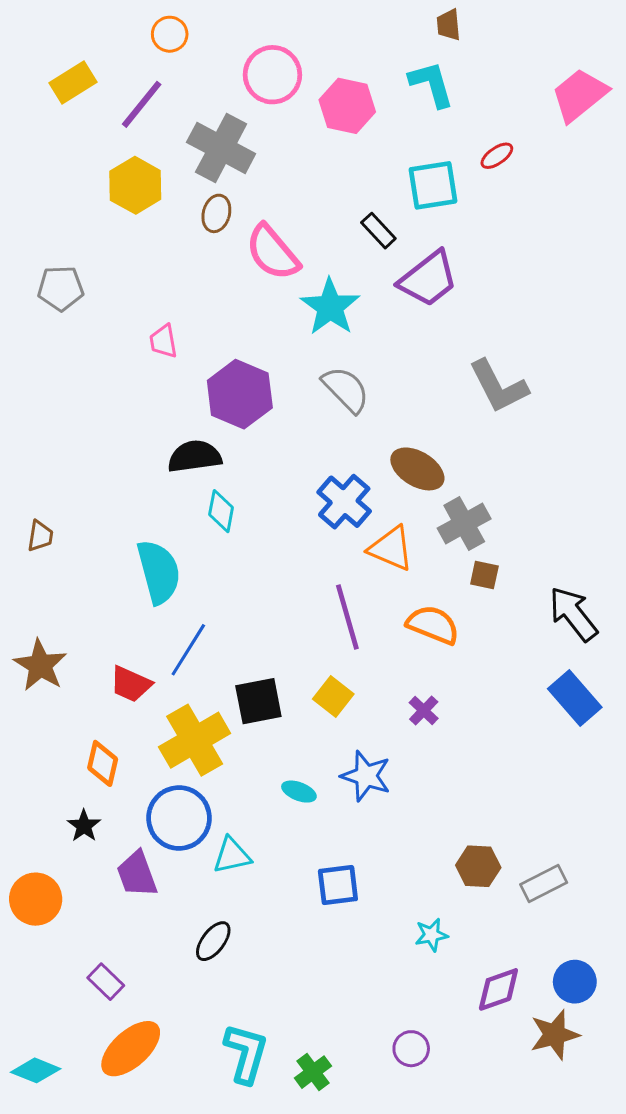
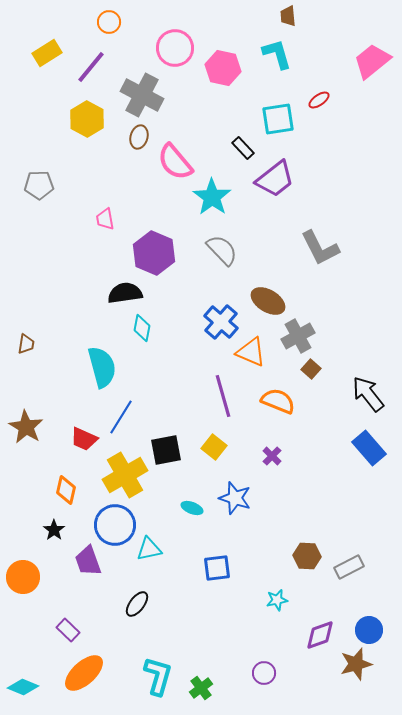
brown square: (484, 575) -> (311, 369), turned 30

